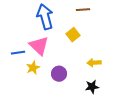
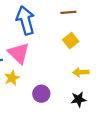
yellow square: (73, 35) -> (71, 41), moved
purple circle: (59, 74) -> (41, 94), moved

